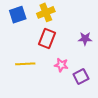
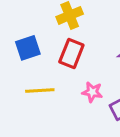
blue square: (18, 15) -> (28, 48), moved

